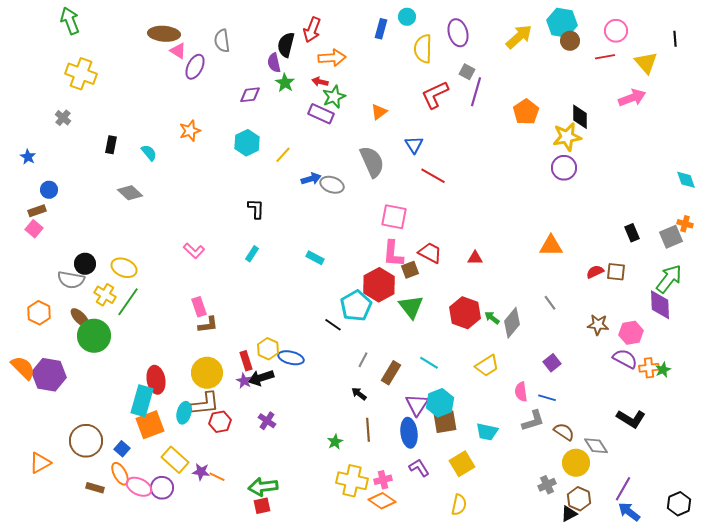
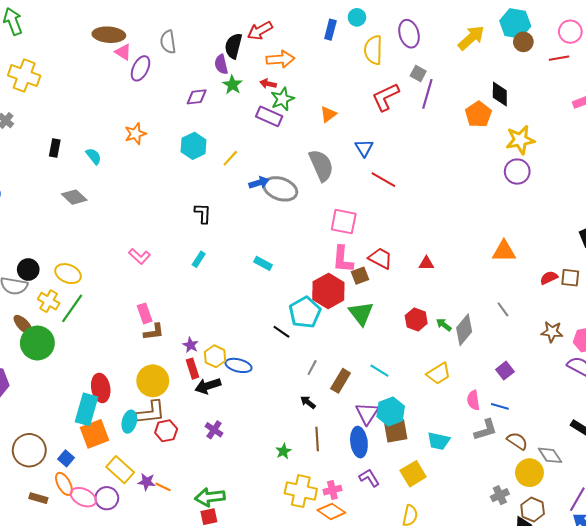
red arrow: (312, 30) -> (260, 31), turned 40
black diamond: (580, 117) -> (500, 94), moved
gray ellipse: (332, 185) -> (280, 189), size x1.4
red hexagon: (465, 313) -> (416, 320), size x0.7
purple star: (244, 381) -> (191, 345), moved

